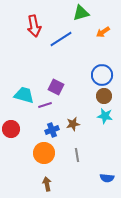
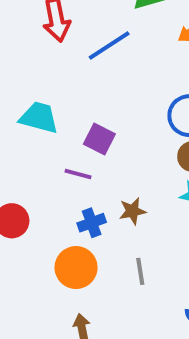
cyan trapezoid: (24, 95) -> (39, 118), moved
purple line: (45, 105) -> (78, 174), turned 32

